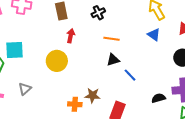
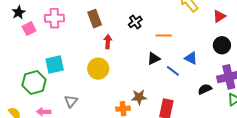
black cross: (98, 13) -> (135, 22), moved
blue triangle: (154, 35) -> (191, 58), moved
orange line: (112, 39) -> (164, 35), moved

